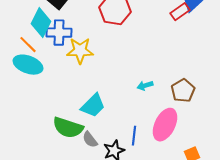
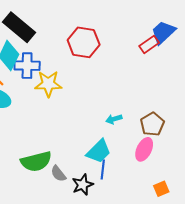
cyan trapezoid: (93, 106) -> (99, 151), moved
pink ellipse: (165, 125) -> (144, 149), moved, size x0.7
green semicircle: (68, 128) -> (36, 161), turned -32

